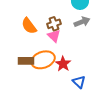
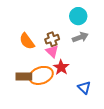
red star: (63, 64) -> (61, 67), moved
blue triangle: (79, 82) -> (84, 87), moved

